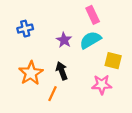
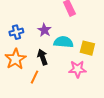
blue cross: (25, 29) -> (16, 32), moved
cyan semicircle: (90, 40) -> (63, 42), moved, turned 36

